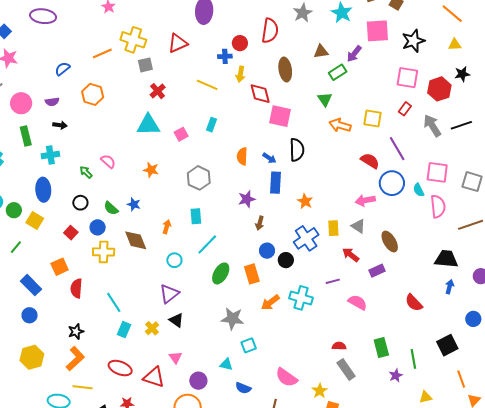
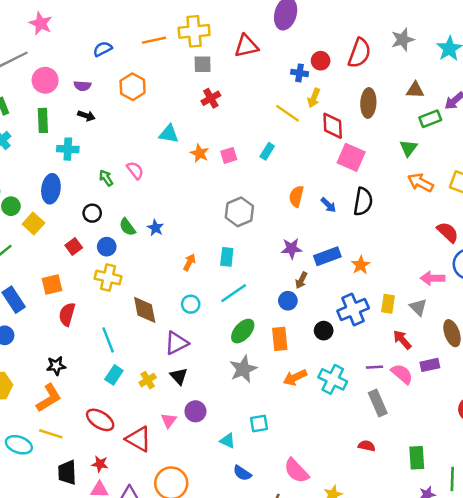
yellow cross: (133, 40) -> (194, 31), turned -35
yellow line: (207, 85) -> (288, 113), moved
cyan triangle: (148, 125) -> (169, 134), moved, size x0.7
orange star: (151, 170) -> (200, 153), moved
blue rectangle: (275, 183) -> (327, 256), moved, turned 55
brown diamond: (136, 240) -> (145, 310), moved
blue circle: (267, 251) -> (288, 301), moved
pink semicircle: (358, 302) -> (402, 374), moved
gray star: (232, 319) -> (243, 369), moved, turned 30
gray rectangle: (346, 370) -> (378, 403), moved
purple circle: (198, 381) -> (195, 411), moved

